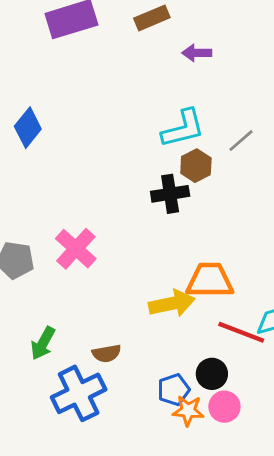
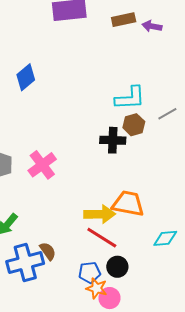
purple arrow: (197, 53) -> (152, 26), moved
red line: (241, 332) -> (102, 238), moved
brown semicircle: (107, 353) -> (48, 251), moved, turned -126
pink circle: (224, 407) -> (109, 298), moved

